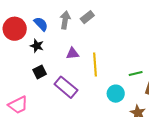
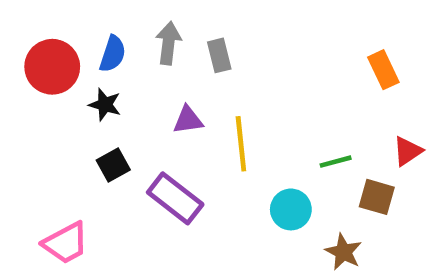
gray rectangle: (87, 17) -> (219, 55), moved, turned -64
blue semicircle: (41, 24) -> (113, 54), turned 63

